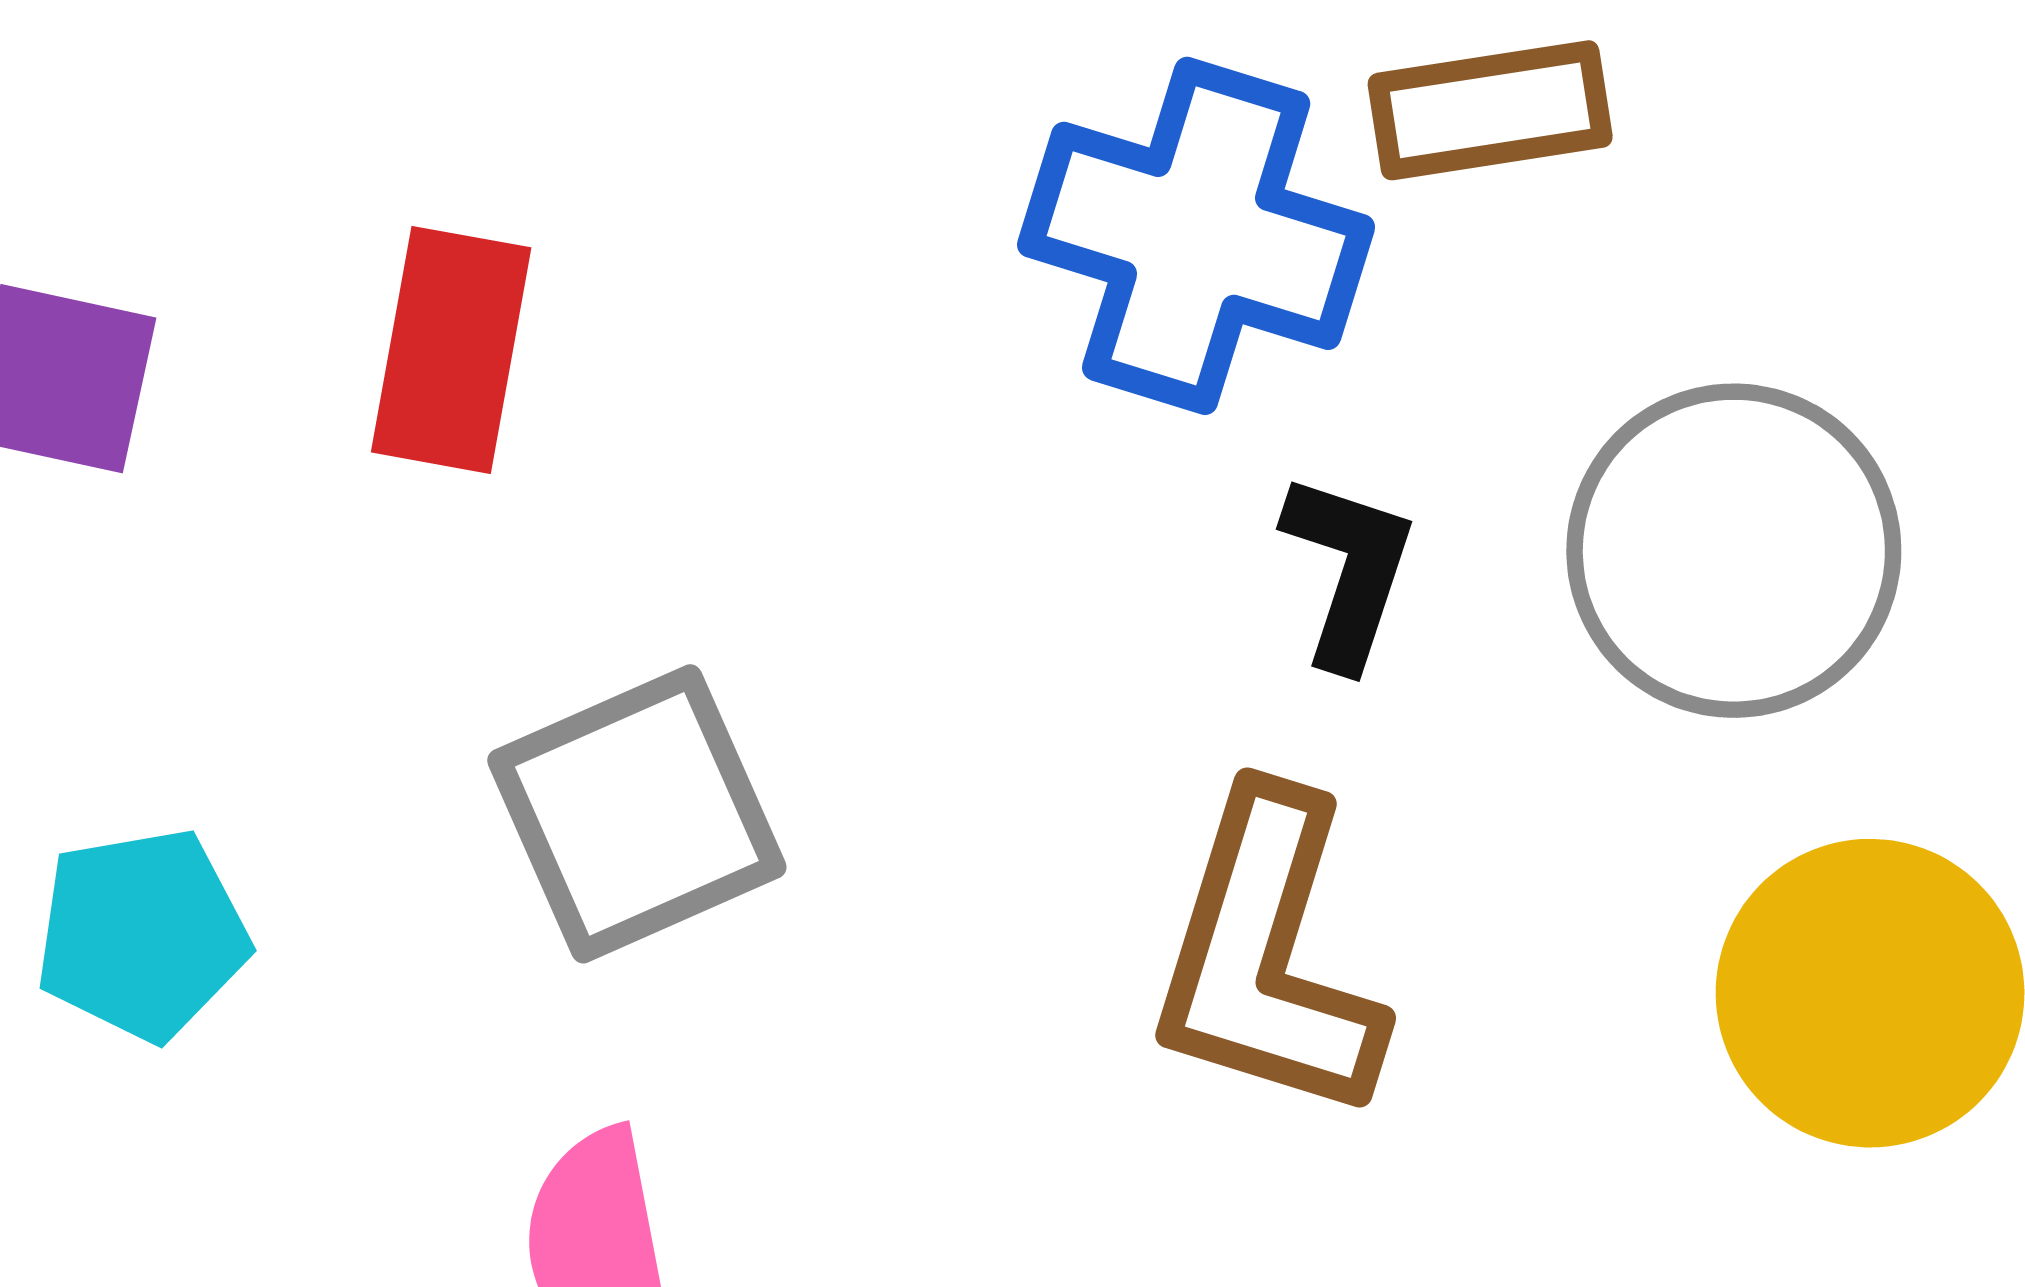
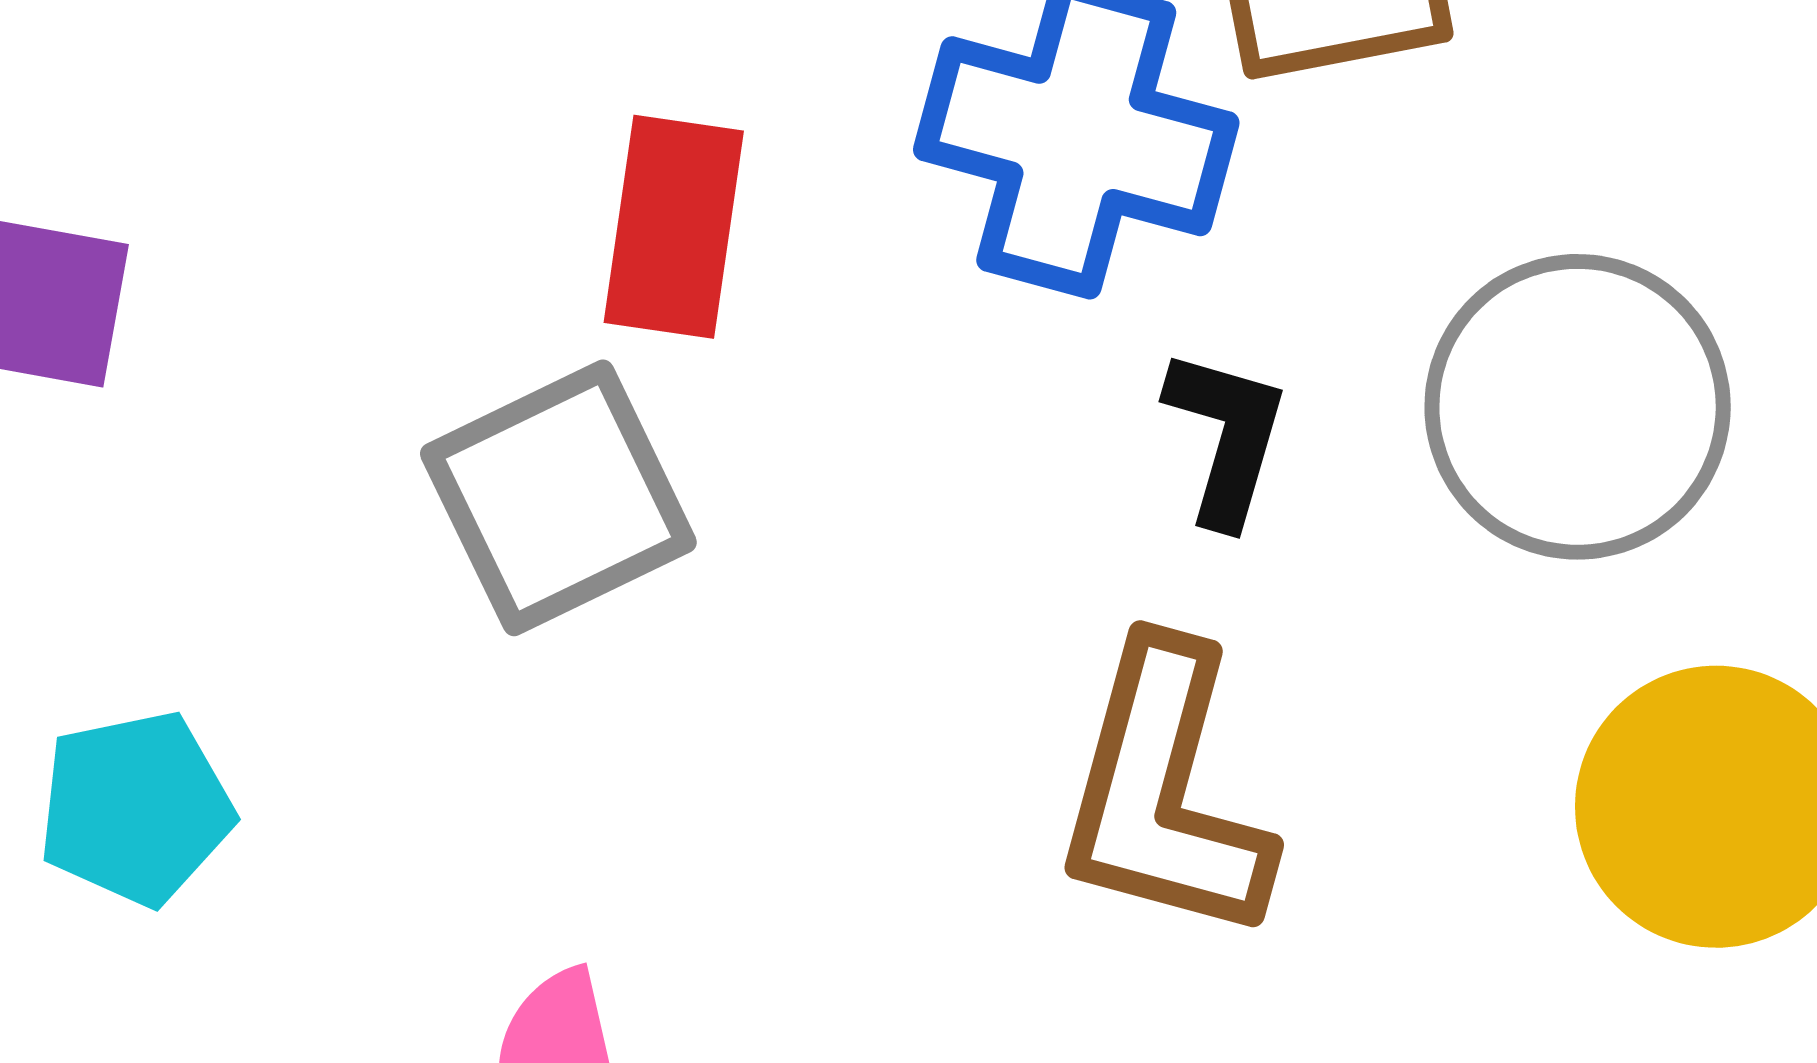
red rectangle: (451, 350) -> (674, 227), moved
gray square: (637, 814) -> (558, 498), moved

